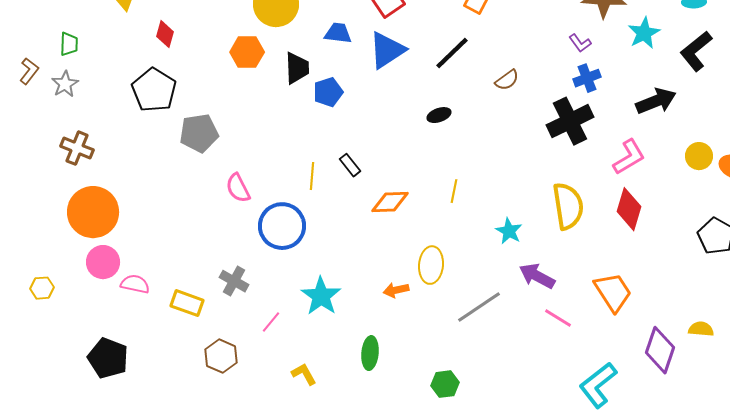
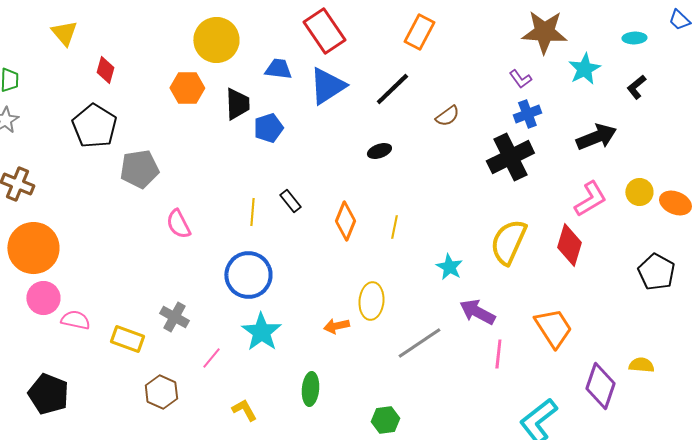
black L-shape: (696, 51) -> (636, 87), size x0.6
pink L-shape: (629, 157) -> (590, 199), moved
orange diamond: (390, 202) -> (345, 221), moved, turned -66
yellow semicircle: (568, 206) -> (508, 242), turned -147
blue circle: (282, 226) -> (248, 275), moved
pink line: (558, 318) -> (498, 354), turned 64

